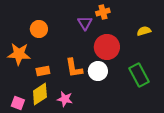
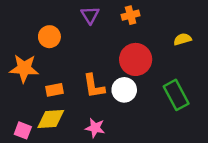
purple triangle: (85, 23) -> (90, 15), moved
yellow diamond: (40, 94) -> (51, 119), turned 30
pink star: (65, 99) -> (95, 128), moved

